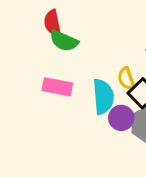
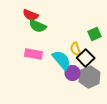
red semicircle: (52, 23) -> (31, 15), turned -56
cyan semicircle: (103, 97) -> (62, 60), turned -35

